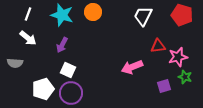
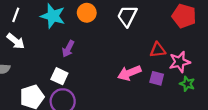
white trapezoid: (143, 16) -> (127, 16), moved
purple arrow: (62, 45) -> (68, 49), moved
purple square: (164, 86) -> (157, 78), moved, turned 32

